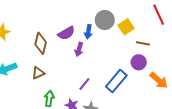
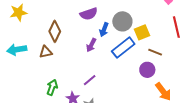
purple semicircle: (66, 33) -> (89, 14), moved
brown triangle: (38, 73) -> (46, 52), moved
blue rectangle: (116, 81) -> (123, 48), moved

